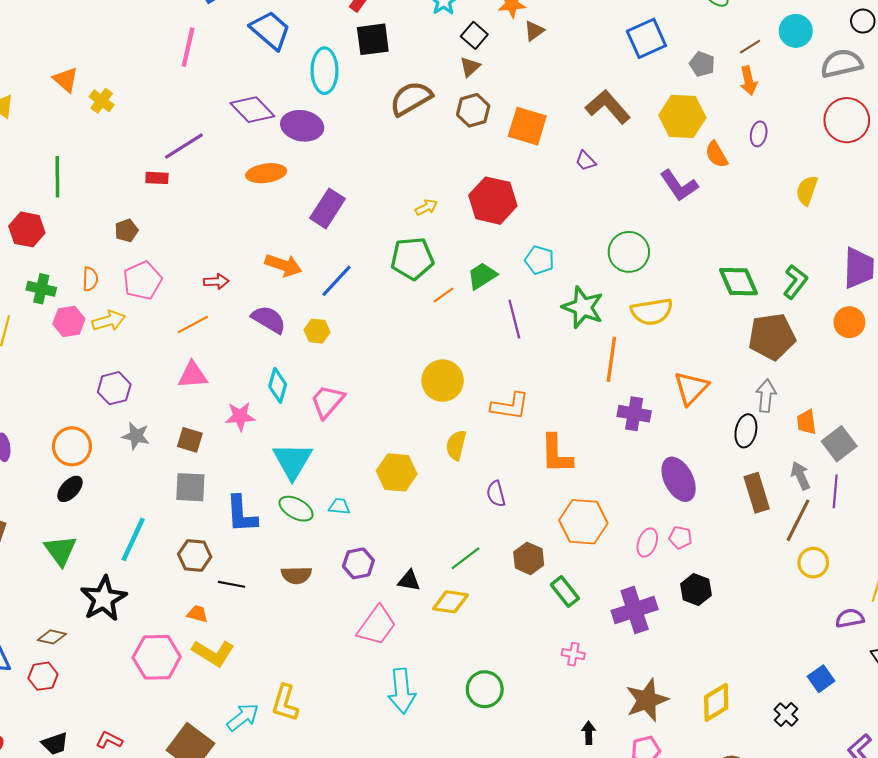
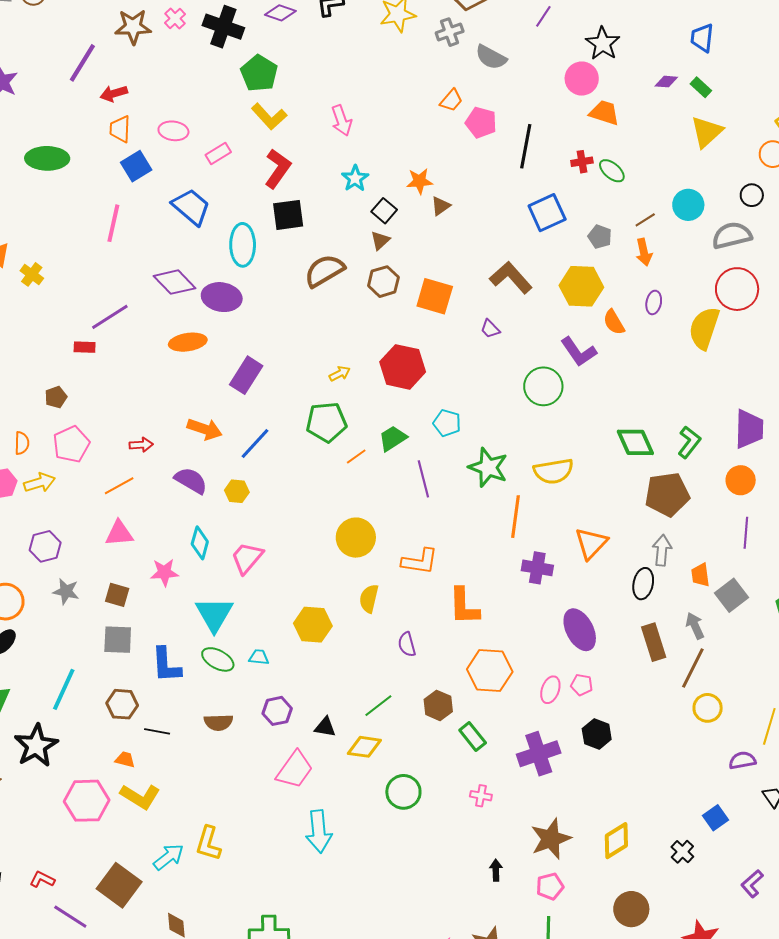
yellow semicircle: (807, 190) -> (704, 328), moved, size x1.5
green circle: (629, 252) -> (543, 386), moved
purple line: (835, 491) -> (746, 533), moved
green circle: (485, 689) -> (403, 792), moved

